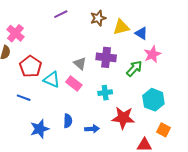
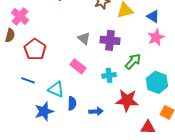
blue triangle: (141, 33) -> (153, 16), moved
gray triangle: (80, 63) -> (84, 38), moved
green arrow: (134, 68) -> (133, 61), moved
cyan triangle: (52, 80) -> (56, 89), moved

